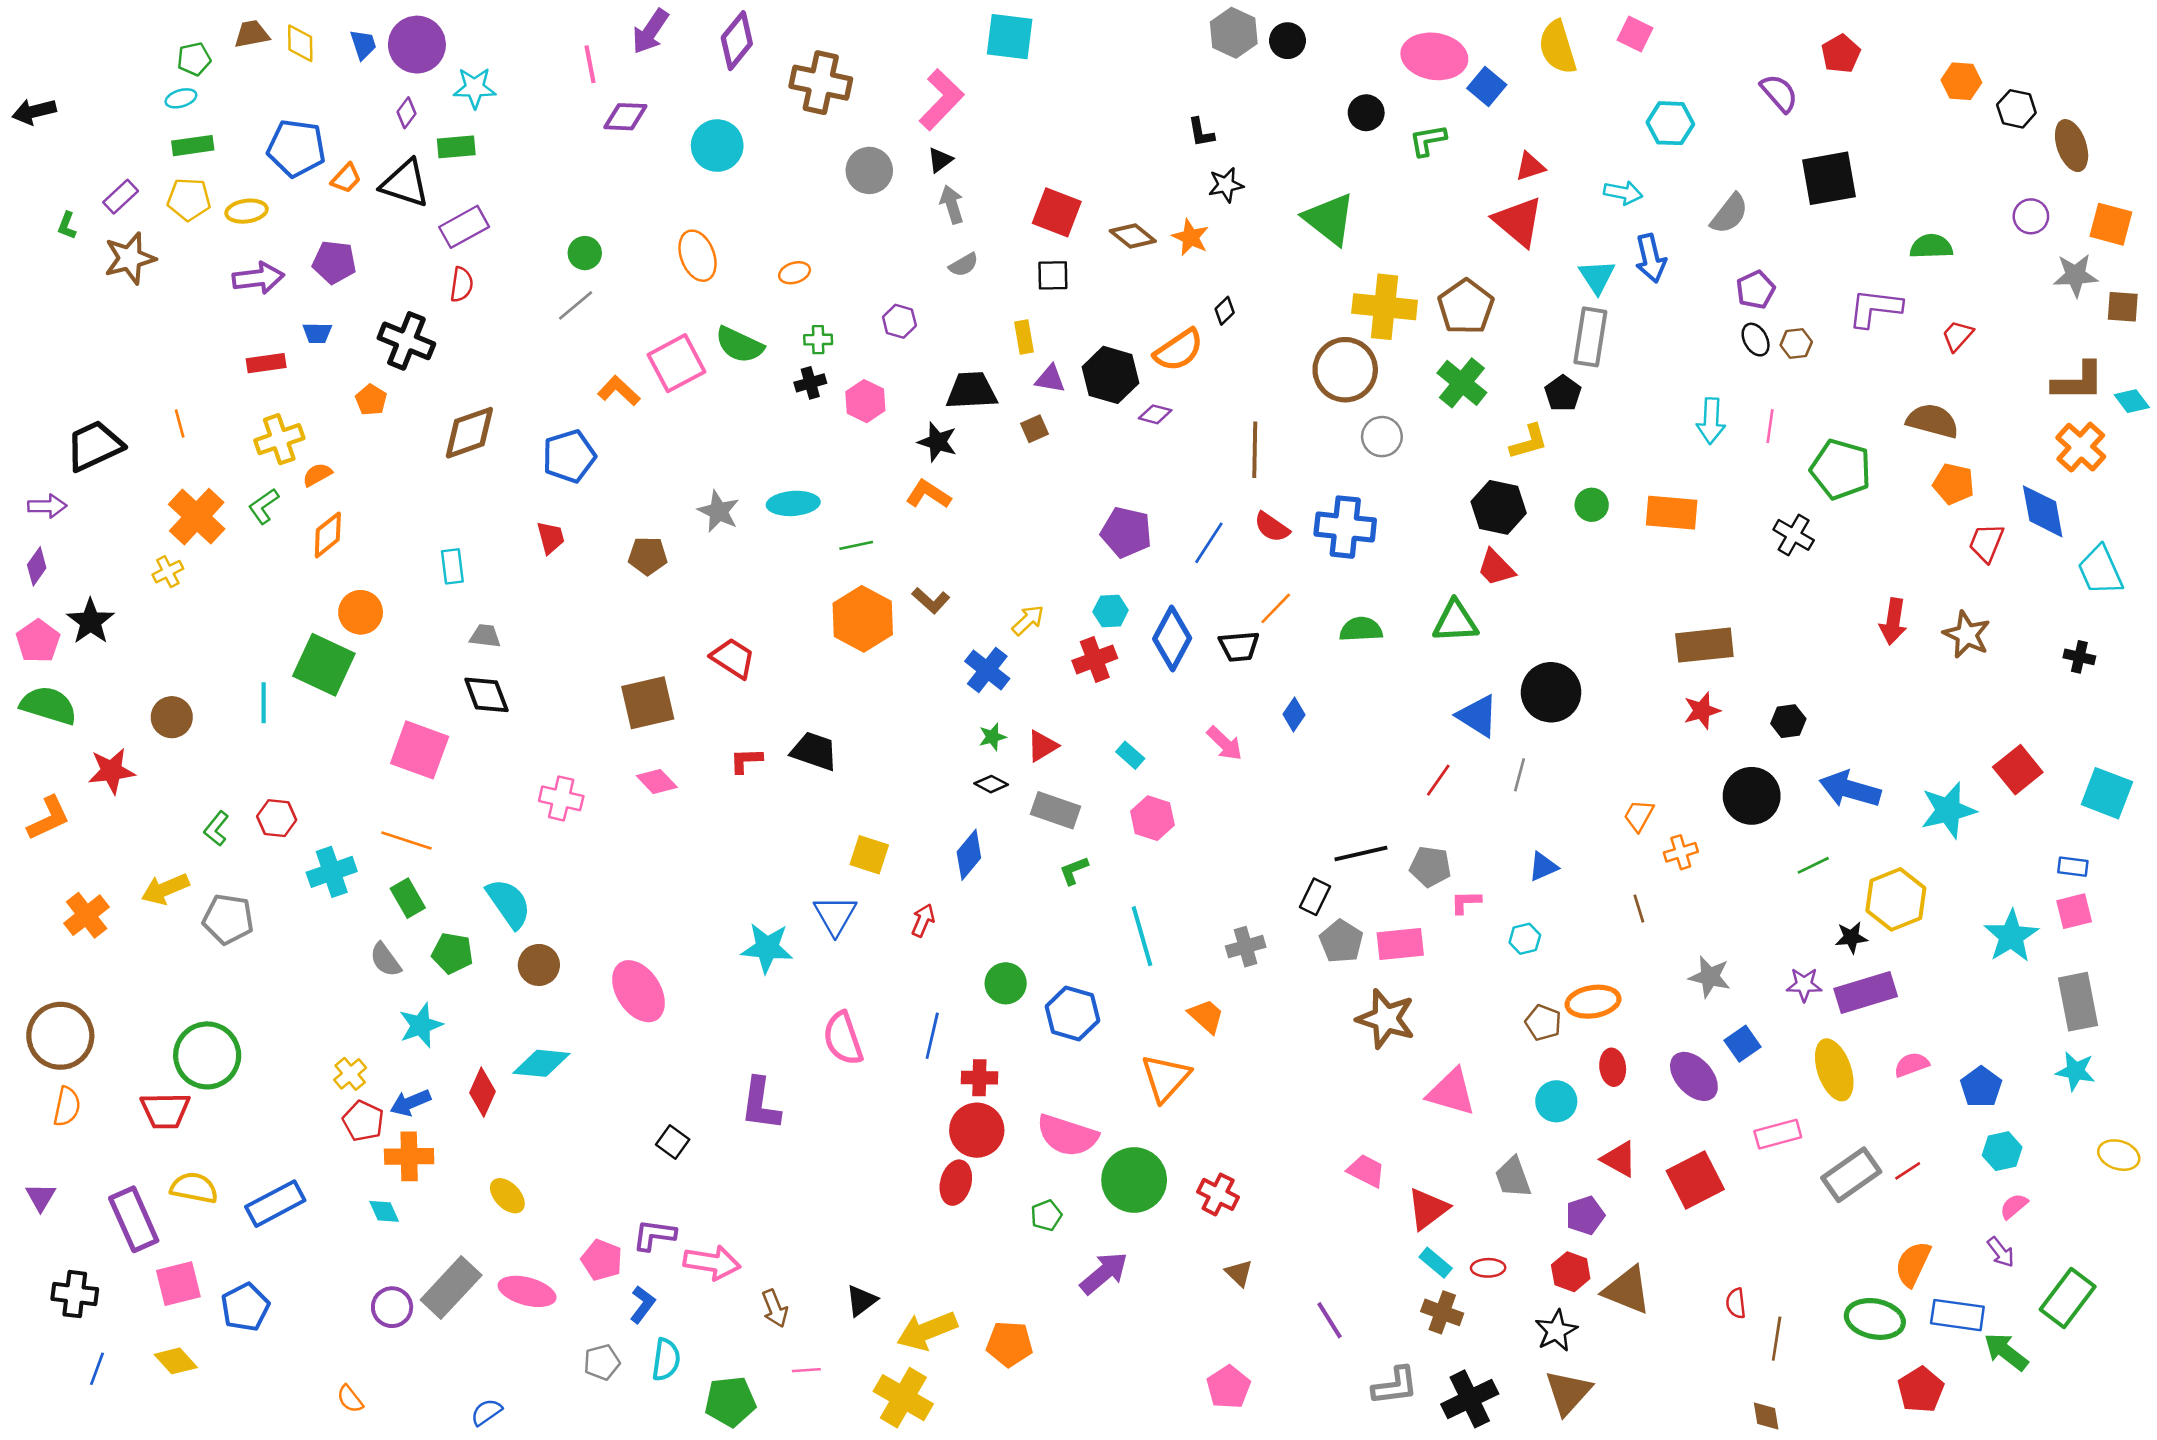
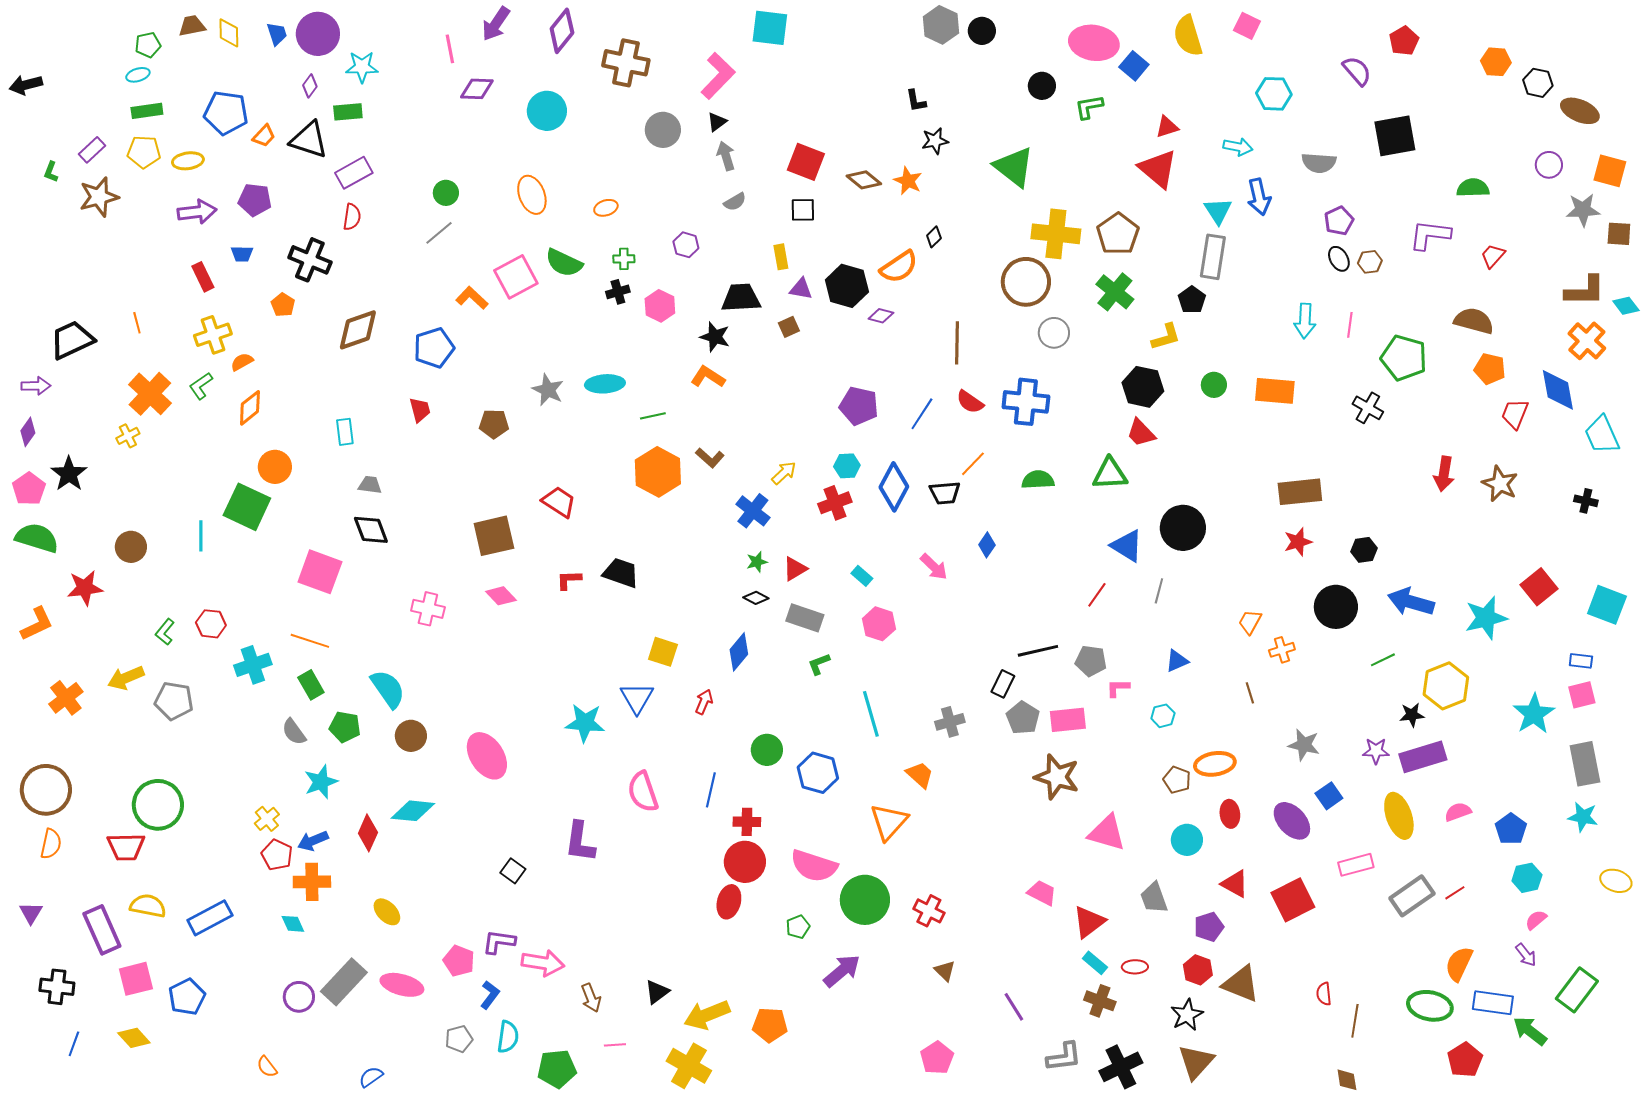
brown ellipse: (2072, 146) -> (1580, 111), turned -48
gray semicircle: (1729, 214) -> (1319, 163), turned 56
red rectangle: (266, 363) -> (203, 277), turned 72

